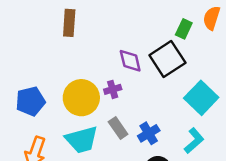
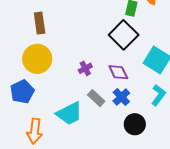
purple diamond: (130, 61) -> (118, 72), moved
yellow circle: (81, 98) -> (37, 59), moved

